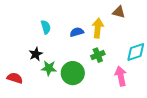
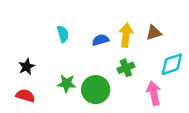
brown triangle: (119, 12) -> (154, 33), moved, turned -32
black star: (36, 54) -> (27, 67), moved

